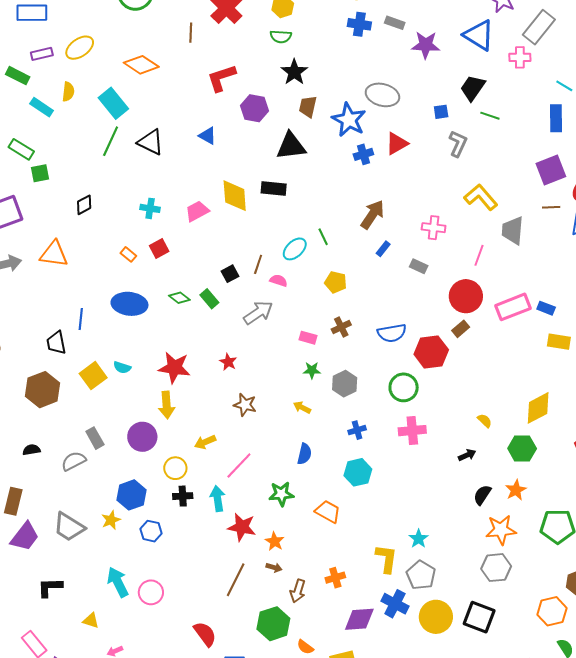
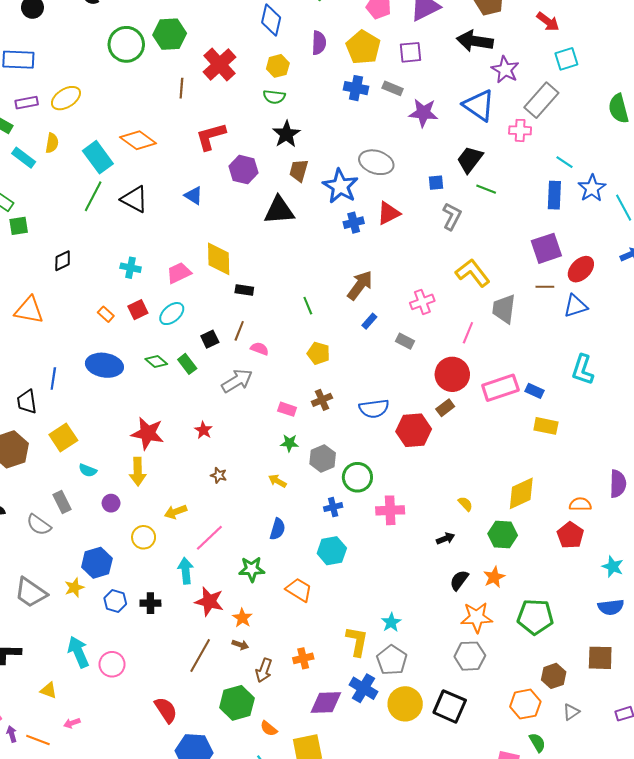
orange diamond: (141, 65) -> (138, 140), moved
black rectangle: (274, 189) -> (244, 290), moved, size x0.7
pink cross: (434, 228) -> (422, 302), turned -30
cyan ellipse: (295, 249) -> (172, 314), moved
cyan semicircle: (122, 367) -> (88, 470), moved
green circle: (404, 387) -> (357, 477), moved
brown star: (245, 405) -> (219, 475), size x0.7
purple circle: (142, 437) -> (111, 503), size x0.6
gray semicircle: (74, 461) -> (39, 525), turned -120
black cross: (183, 496) -> (150, 603), moved

